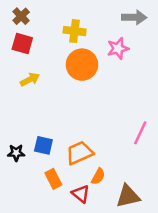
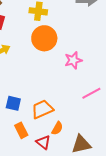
pink star: (118, 48) -> (73, 60), moved
pink line: (140, 133) -> (91, 93), turned 36

